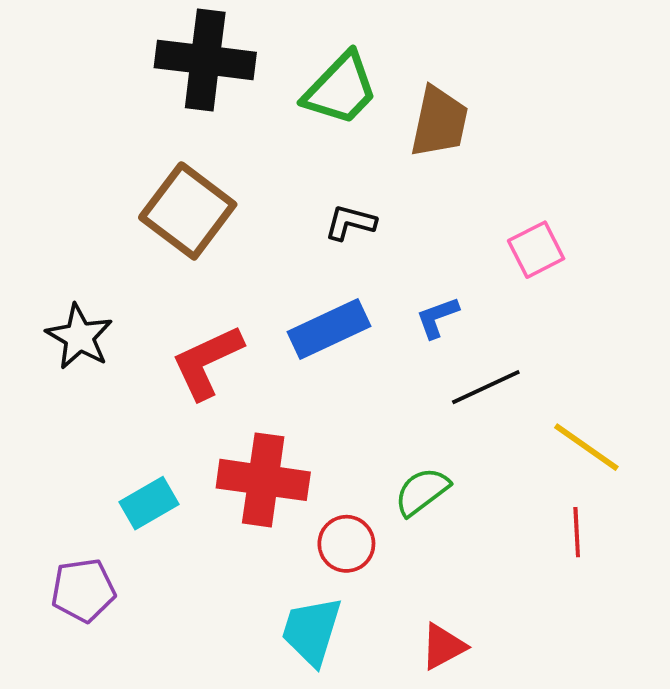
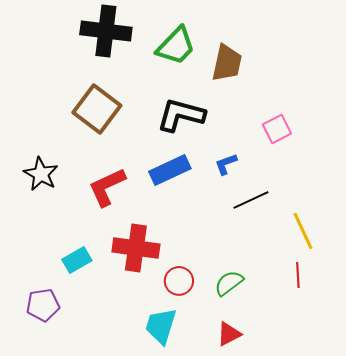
black L-shape: (350, 223) -> (181, 115), size x1.8
yellow line: (586, 447) -> (303, 231), turned 30
green semicircle: (422, 492) -> (229, 283), moved

